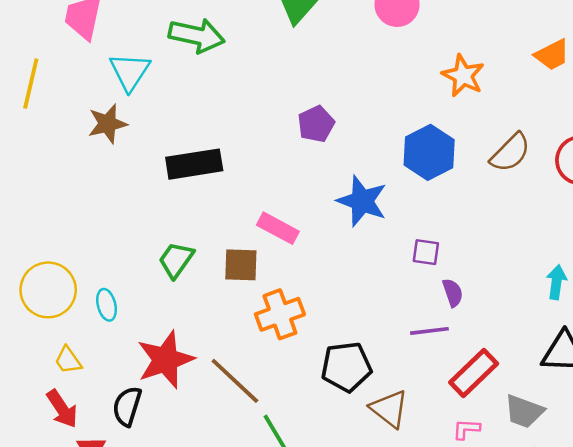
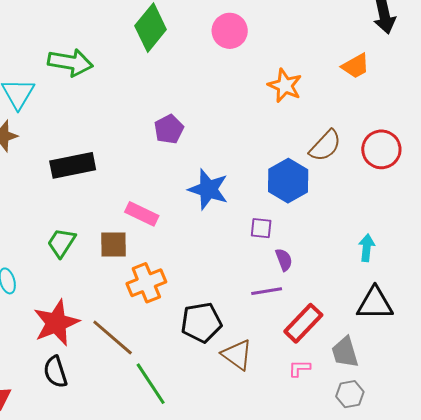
blue hexagon: (429, 152) -> (288, 181), moved
black semicircle: (127, 406) -> (55, 372), moved, turned -32
gray trapezoid: (524, 411) -> (345, 352), turned 56

